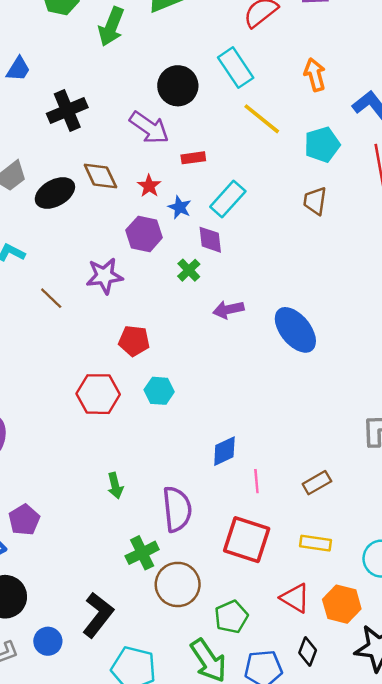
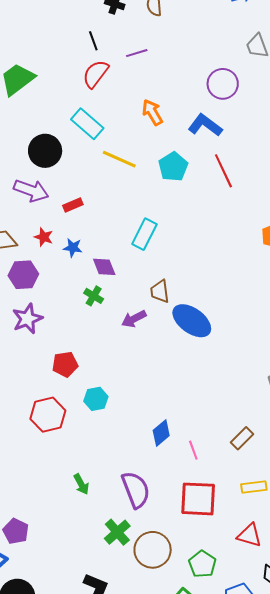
cyan rectangle: (228, 199) -> (144, 234), moved
brown trapezoid: (315, 201) -> (160, 291), moved
purple hexagon: (144, 234) -> (23, 275), moved

